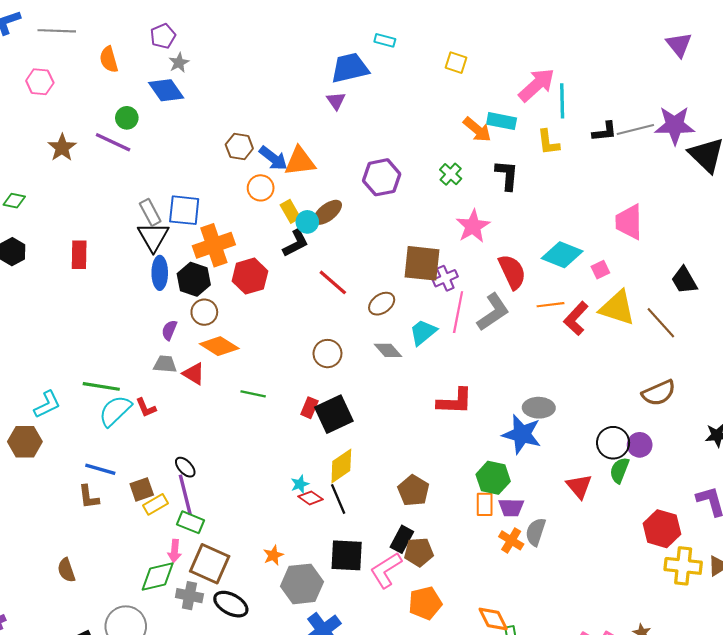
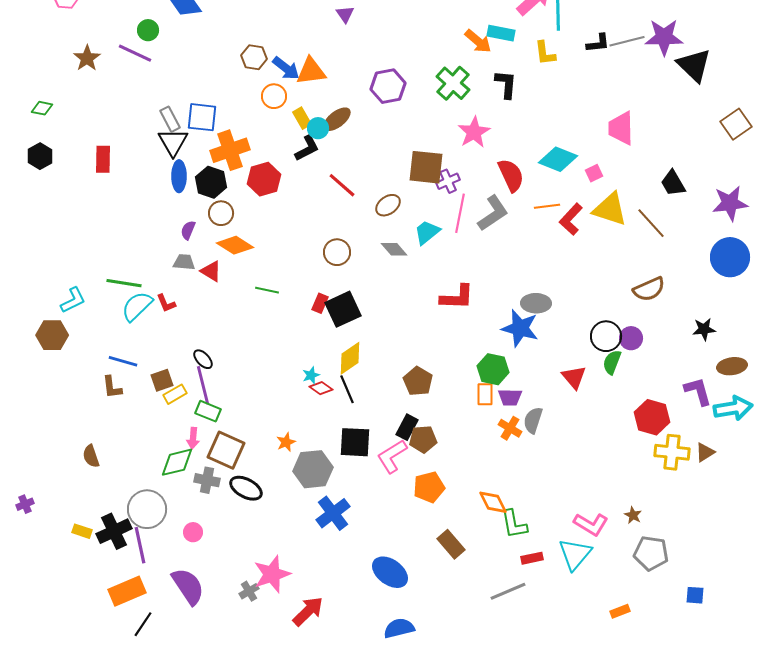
green cross: (451, 174) -> (453, 83), size x1.6

